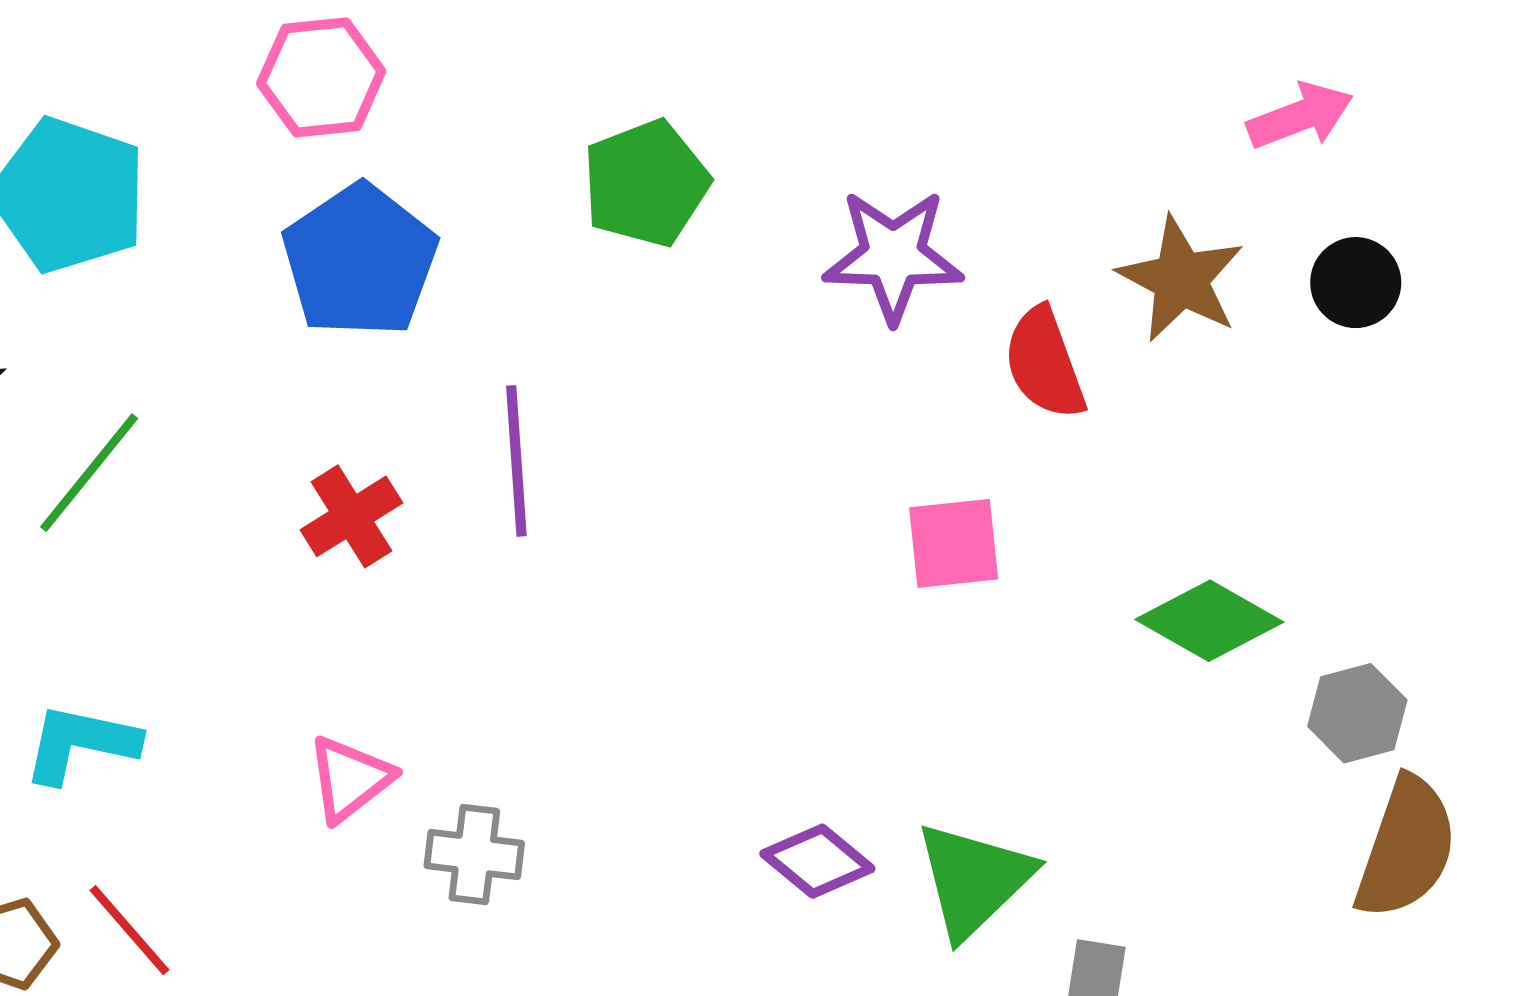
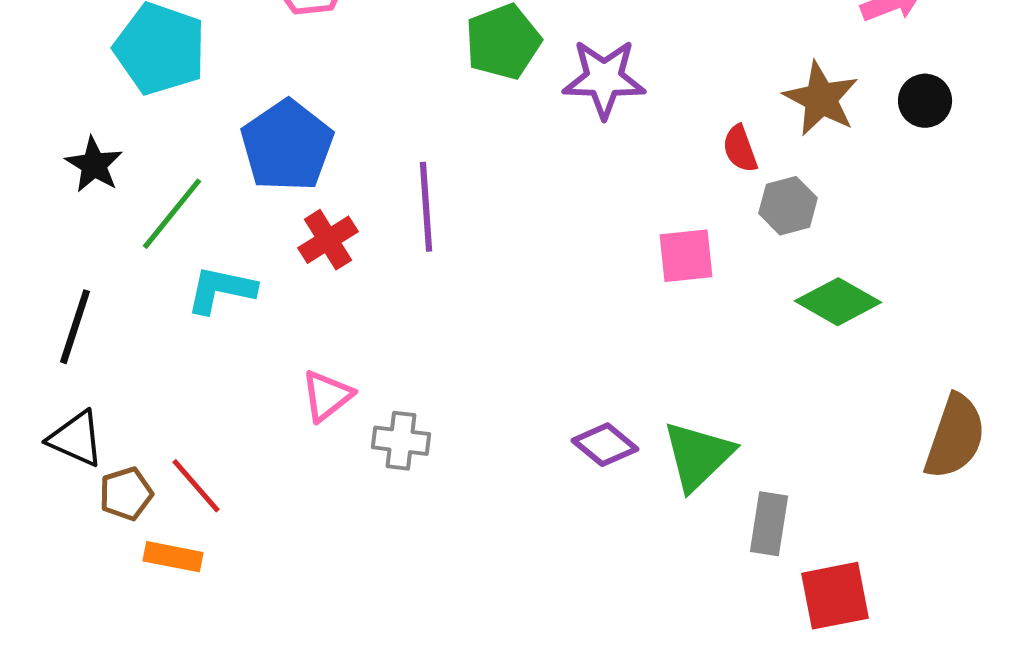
purple star: (893, 256) -> (604, 79), moved
blue pentagon: (360, 261) -> (287, 146), moved
red semicircle: (1045, 363) -> (740, 149), size x0.7
gray hexagon: (1357, 713) -> (788, 206), moved
cyan L-shape: (81, 743) -> (221, 290), moved

